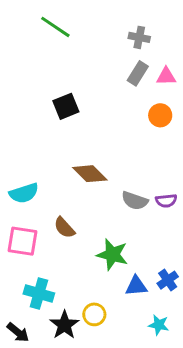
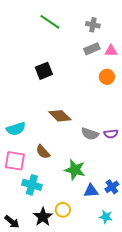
green line: (55, 27) -> (50, 22), moved
gray rectangle: (138, 73) -> (92, 49), turned 35
cyan cross: (39, 293) -> (32, 185), moved

